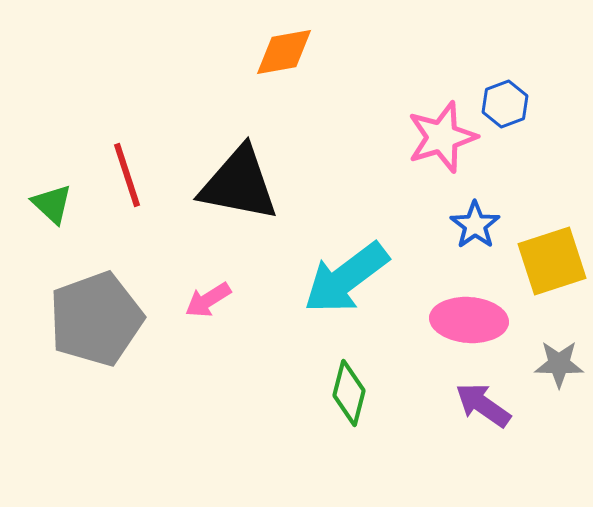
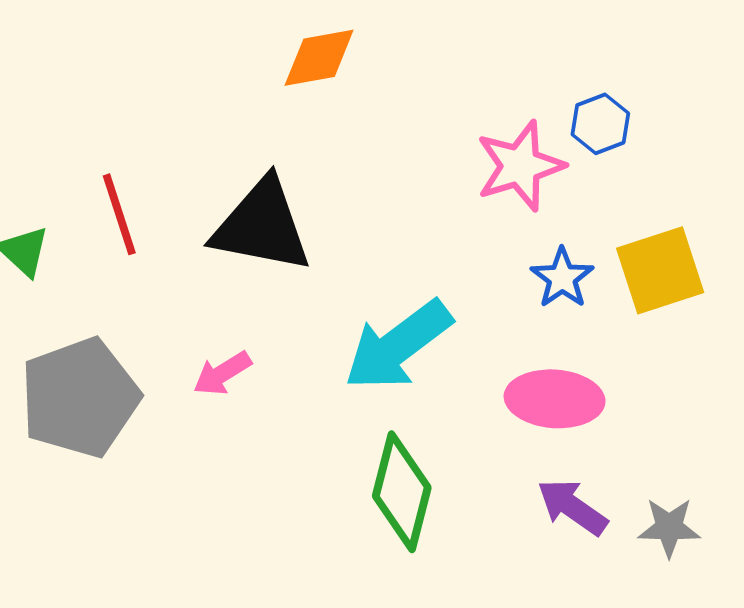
yellow square: (552, 261) -> (660, 270), moved
gray star: (559, 364) -> (669, 527), moved
green diamond: (349, 393) -> (402, 492), size x1.4

